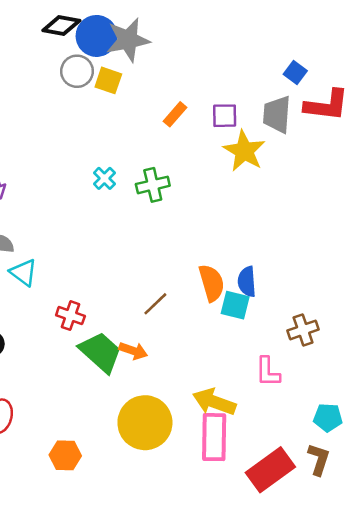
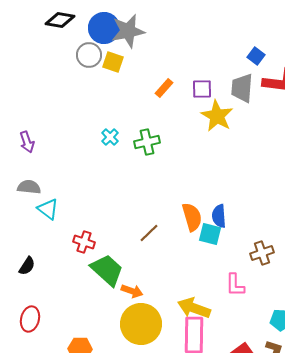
black diamond: (61, 26) -> (60, 20), moved
orange arrow: (133, 351) -> (132, 291), moved

